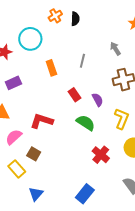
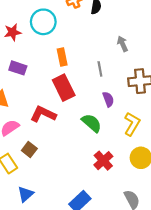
gray arrow: (115, 49) -> (123, 44), moved
gray line: (82, 61) -> (100, 69), moved, turned -32
purple rectangle: (13, 83) -> (18, 68), turned 35
red rectangle: (75, 95) -> (64, 88), moved, size x1.6

